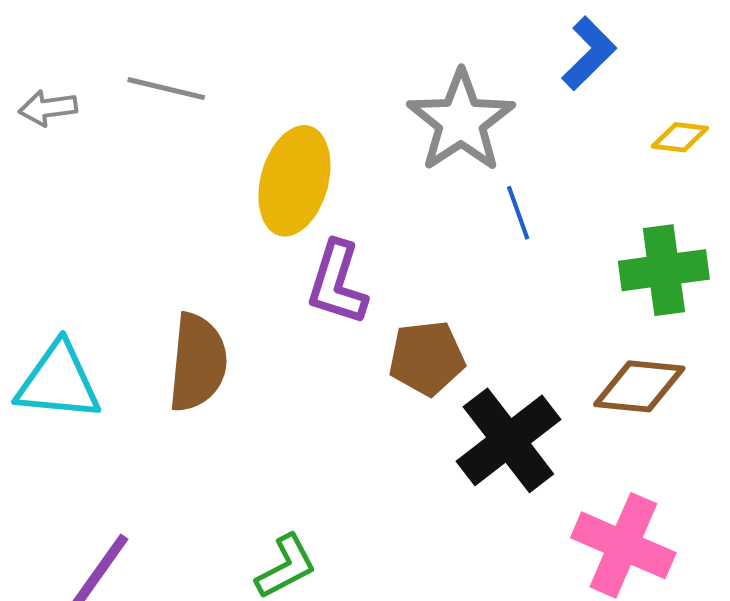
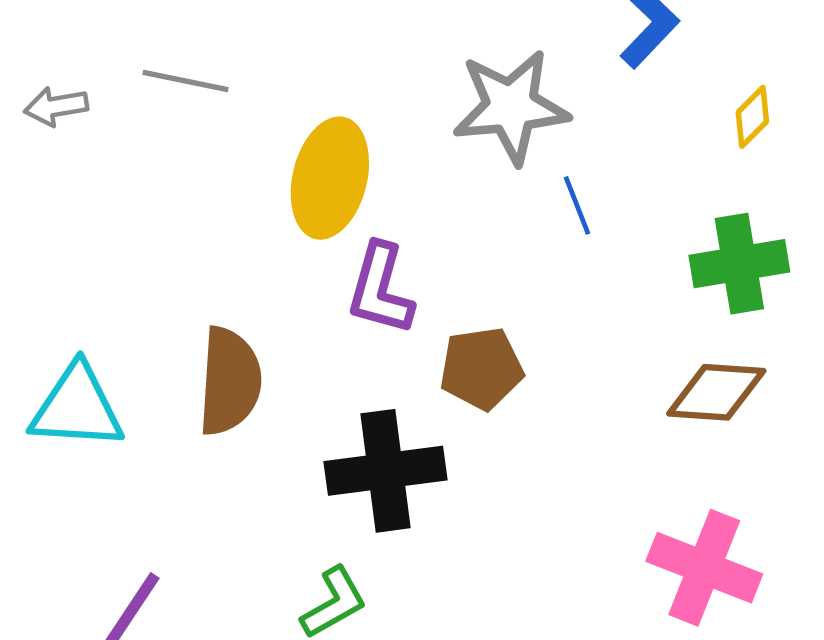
gray star: (461, 121) -> (511, 107), turned 30
yellow diamond: (680, 137) -> (752, 117), turned -50
black cross: (508, 440) -> (386, 471), moved, turned 32

